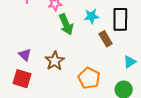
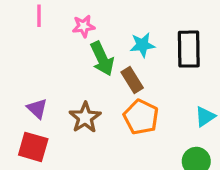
brown rectangle: (106, 39) -> (132, 80), moved
orange pentagon: (89, 78) -> (141, 117), moved

